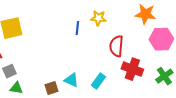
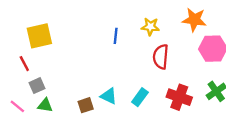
yellow star: (98, 18) -> (150, 27), moved
red cross: (132, 69) -> (179, 97), moved

